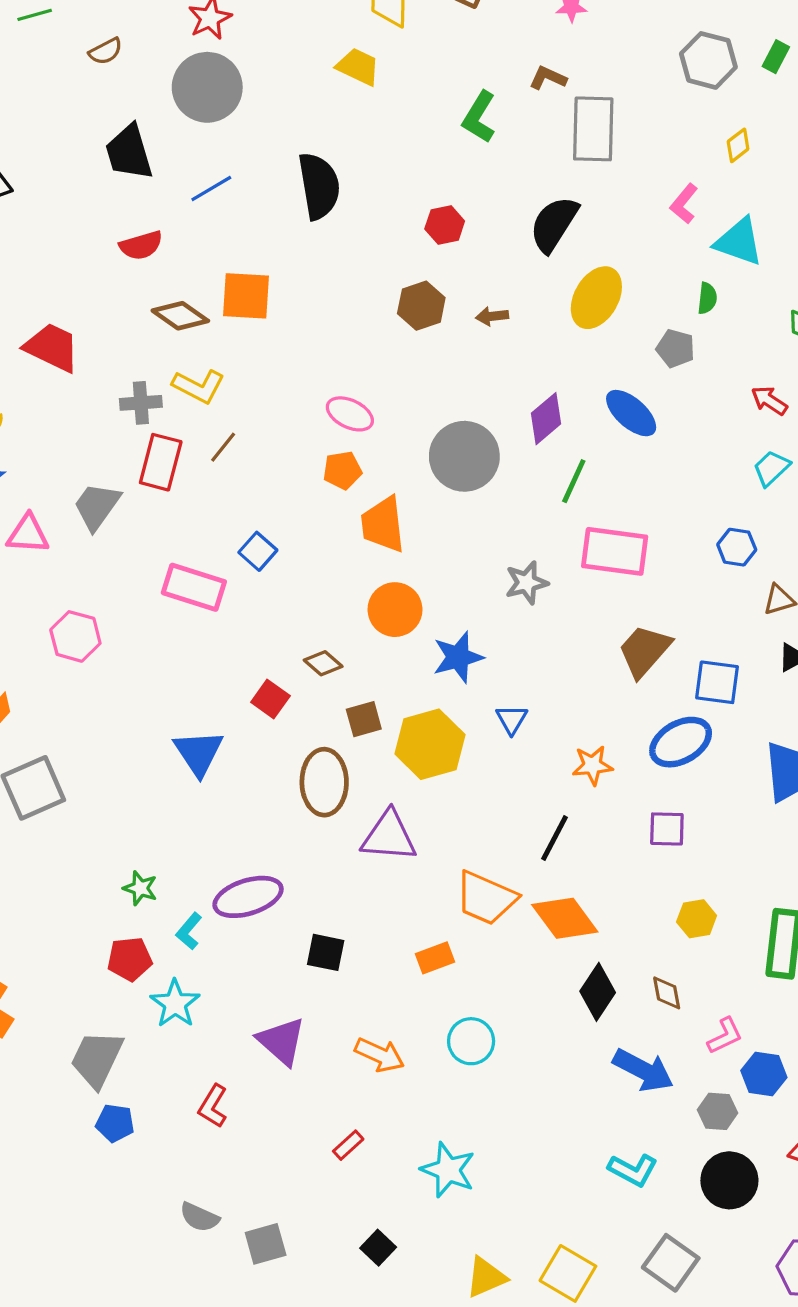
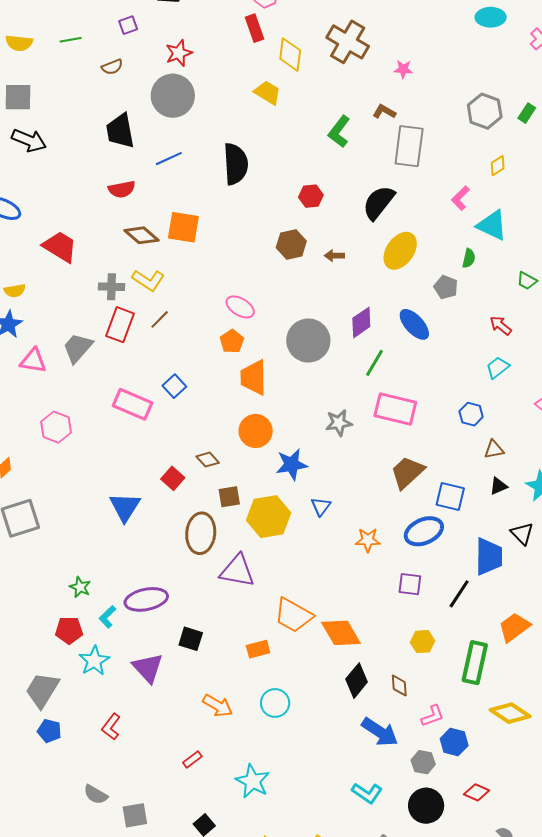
orange pentagon: (342, 470) -> (232, 341), turned -30
black line: (554, 838) -> (459, 594), moved
purple triangle: (281, 1041) -> (148, 668), moved

